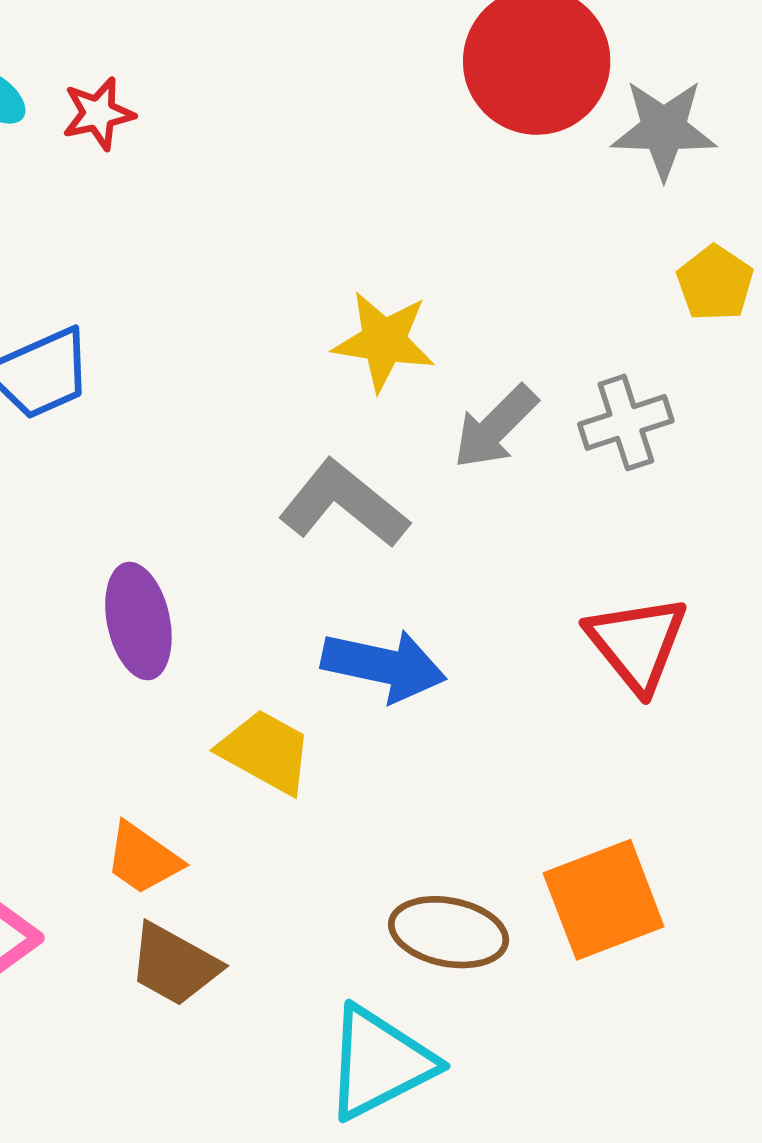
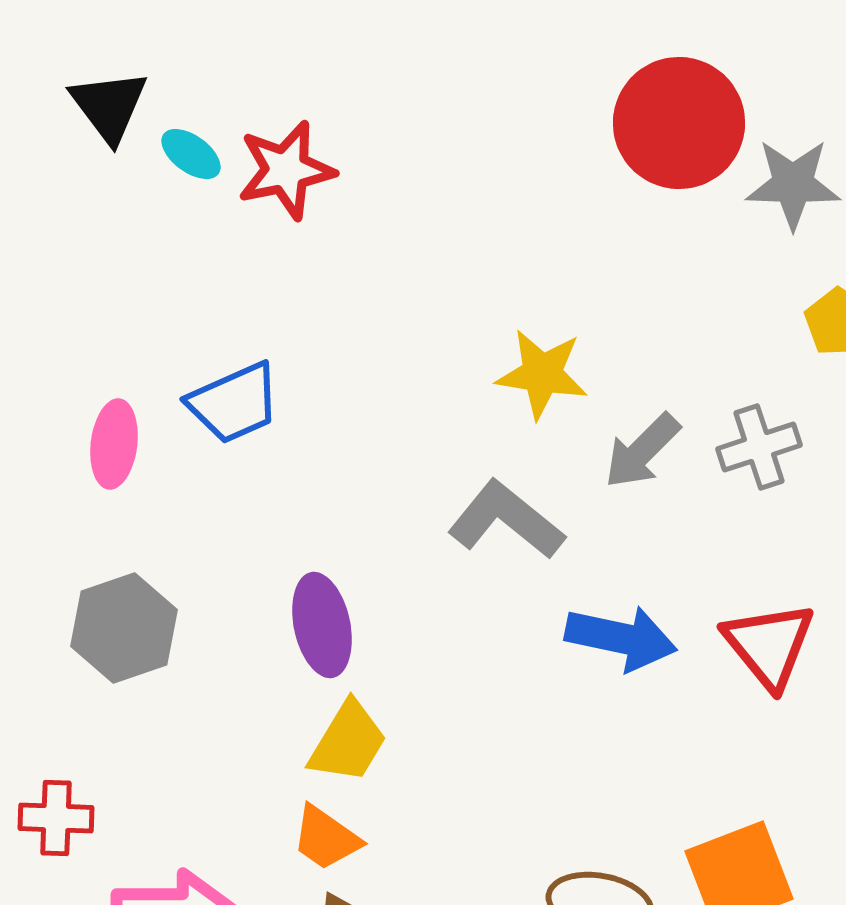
red star: (98, 114) -> (286, 170), size x1.5
blue arrow: (384, 666) -> (621, 638), moved
yellow trapezoid: (266, 752) -> (348, 742), moved, turned 92

